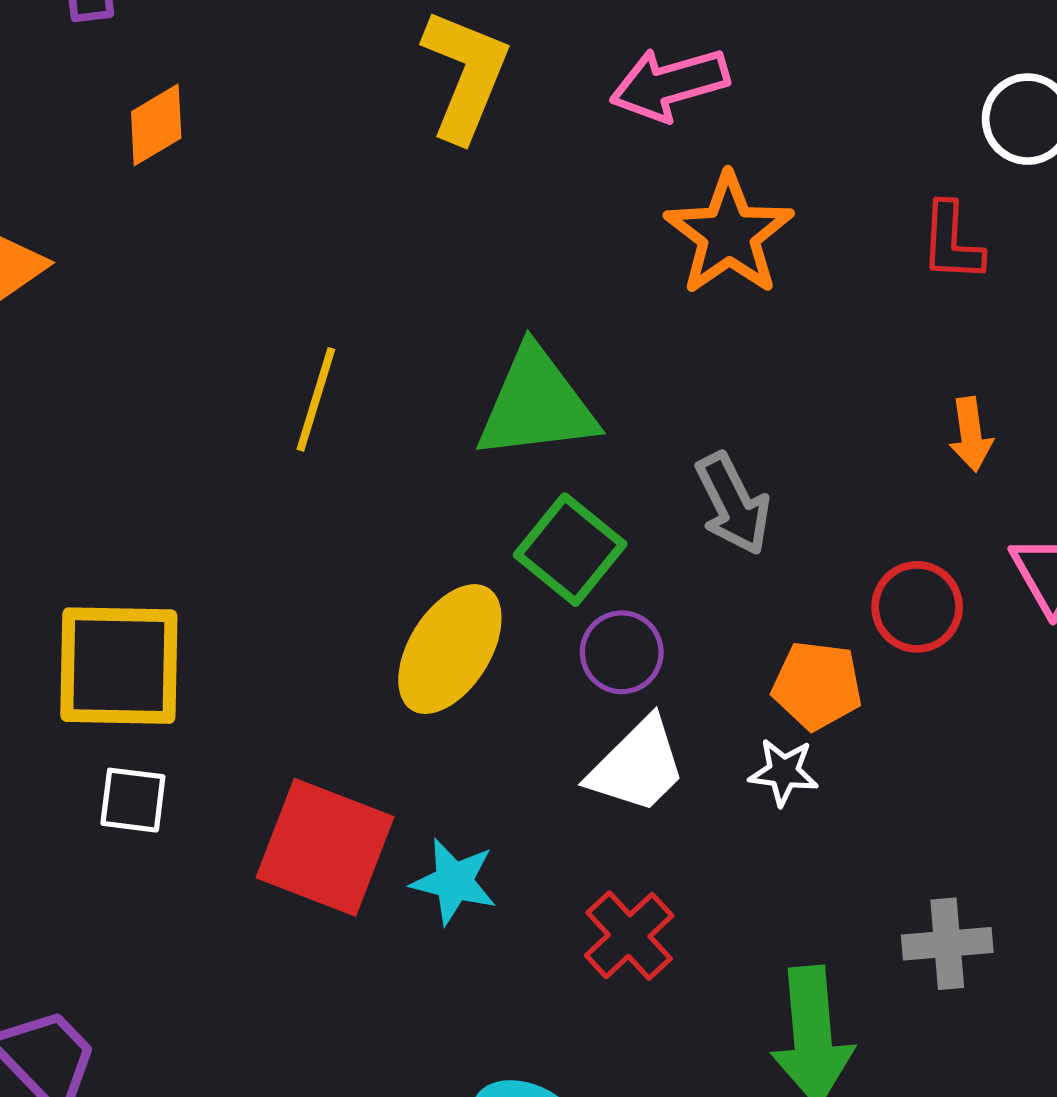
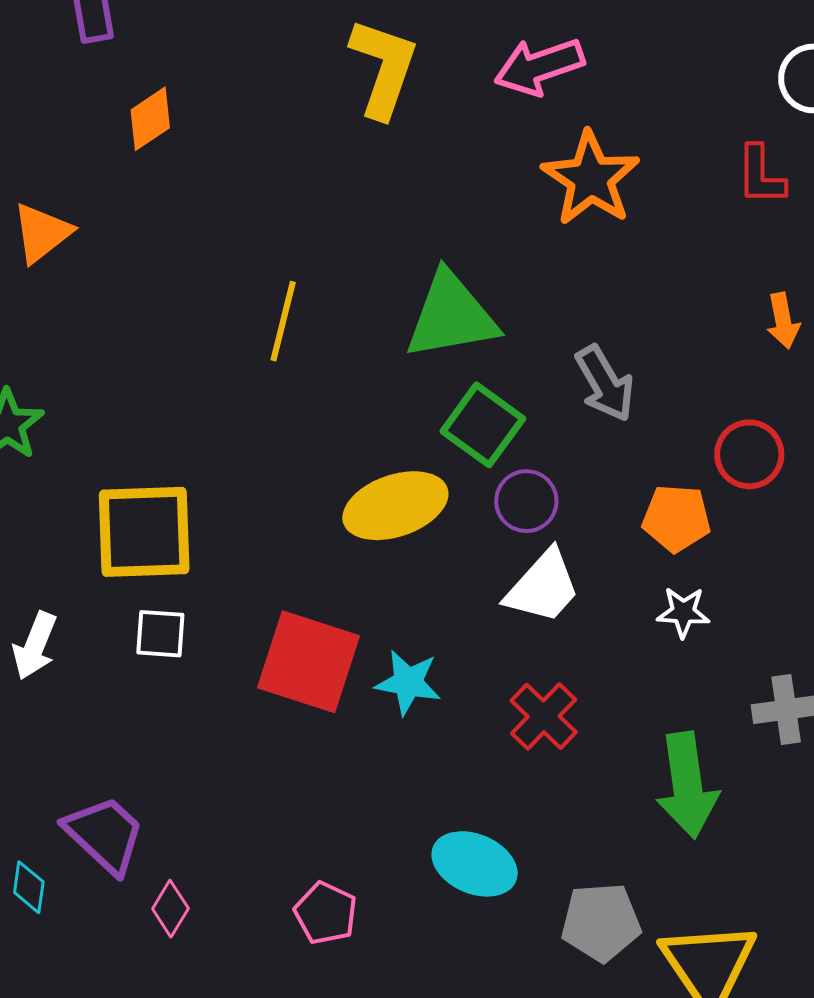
yellow ellipse: (450, 649) -> (395, 506), turned 42
white star: (784, 772) -> (683, 612), moved

